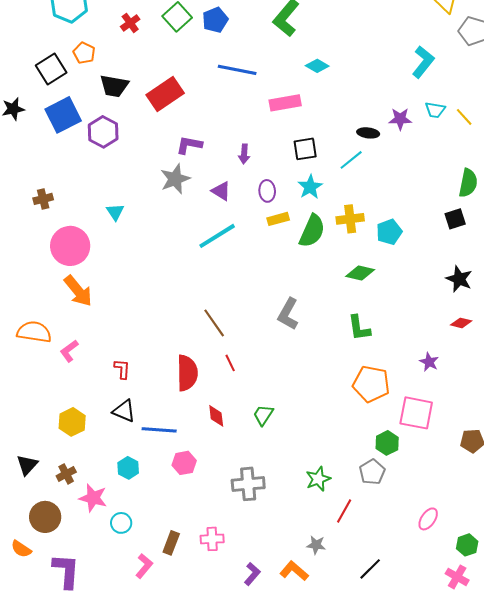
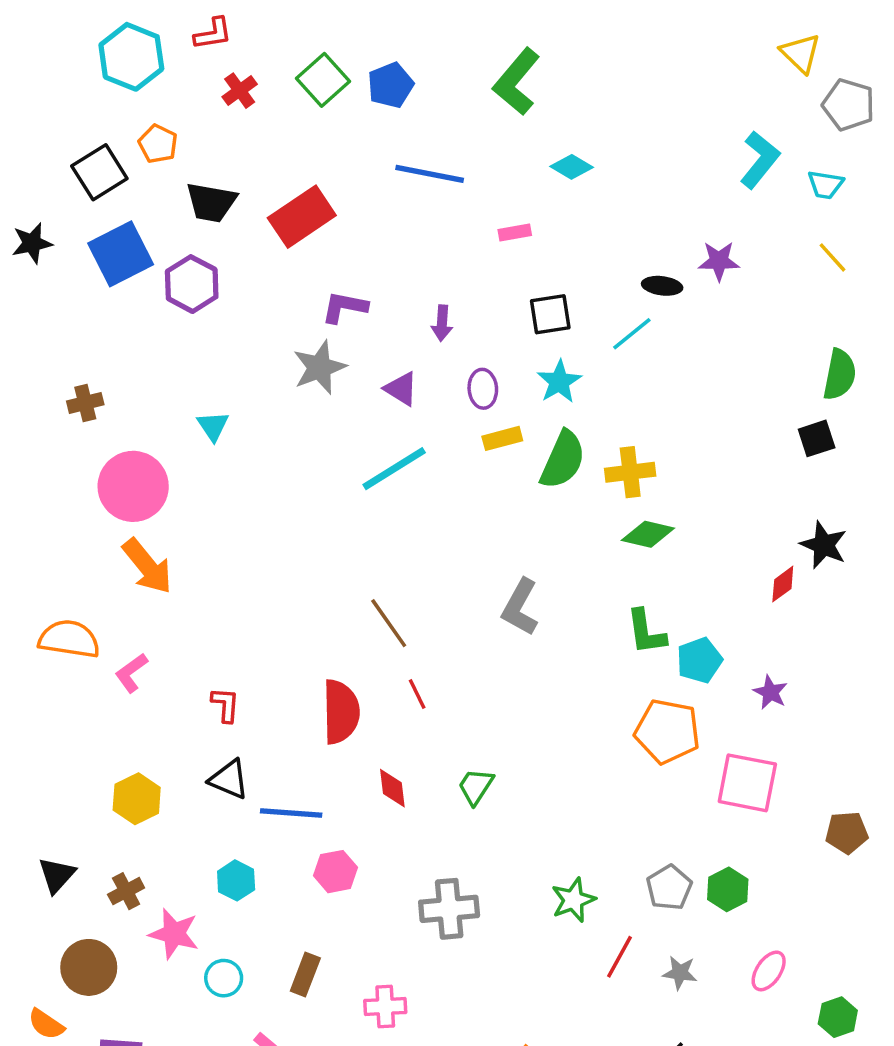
pink rectangle: (285, 103) -> (515, 233), size x0.6
cyan trapezoid: (435, 110) -> (825, 185), moved
yellow cross: (350, 219) -> (630, 472), moved
cyan pentagon: (389, 232) -> (699, 660), moved
red diamond: (461, 323) -> (783, 584), moved, turned -50
green hexagon: (387, 443) -> (728, 889), moved
brown rectangle: (171, 543) -> (305, 975), moved
gray star: (316, 545) -> (680, 973), moved

